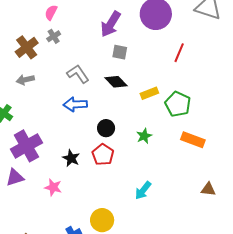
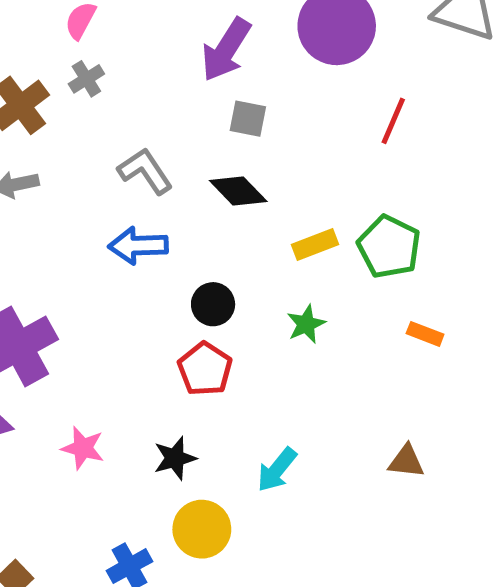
yellow rectangle: (149, 93) -> (315, 245), moved
orange rectangle: (193, 140) -> (425, 334), size x0.6
black star: (71, 158) -> (175, 458), moved, turned 30
brown triangle: (208, 189) -> (406, 461), moved
cyan arrow: (143, 190) -> (277, 470), moved

